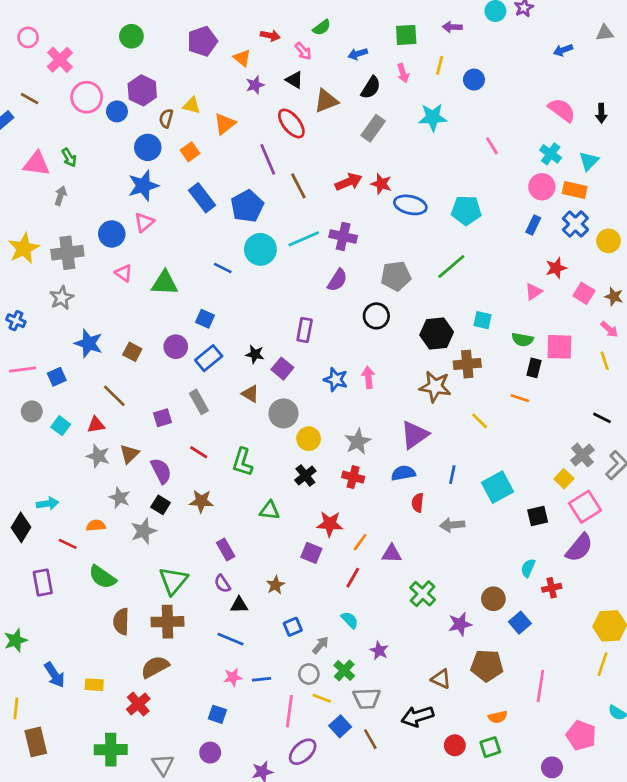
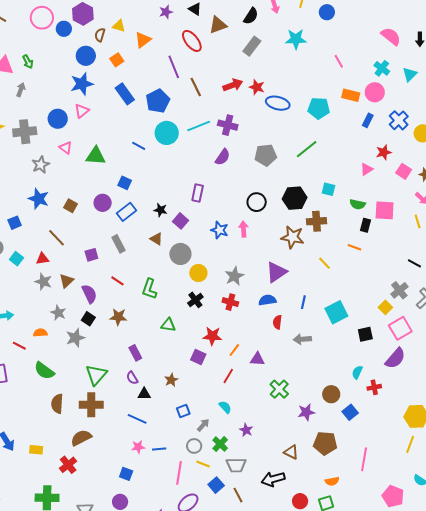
orange rectangle: (575, 190) -> (351, 95), moved
gray star: (62, 298) -> (41, 165), moved
black circle: (376, 316) -> (257, 202), moved

